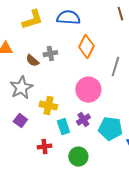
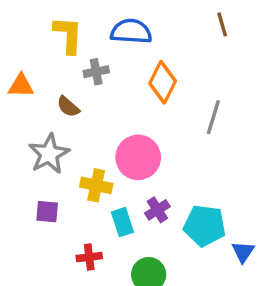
yellow L-shape: (32, 20) -> (68, 35), turned -70
gray cross: (50, 54) -> (96, 72), moved
pink circle: (88, 90) -> (138, 157), moved
purple square: (20, 121) -> (47, 212), turned -32

